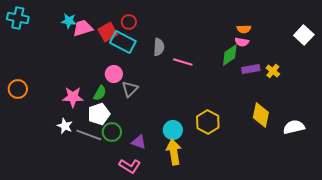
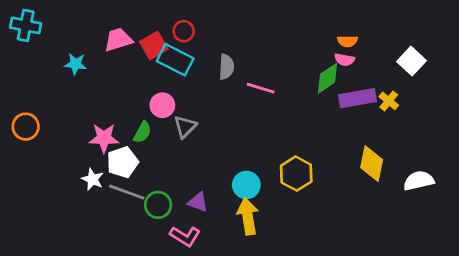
cyan star: (69, 21) -> (75, 64), moved
white square: (304, 35) -> (412, 61), moved
purple rectangle: (251, 69) -> (357, 98), size x1.4
white pentagon: (99, 114) -> (122, 162), moved
green circle: (112, 132) -> (158, 205), moved

